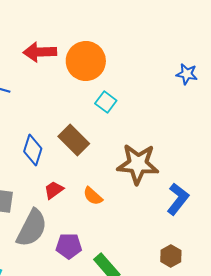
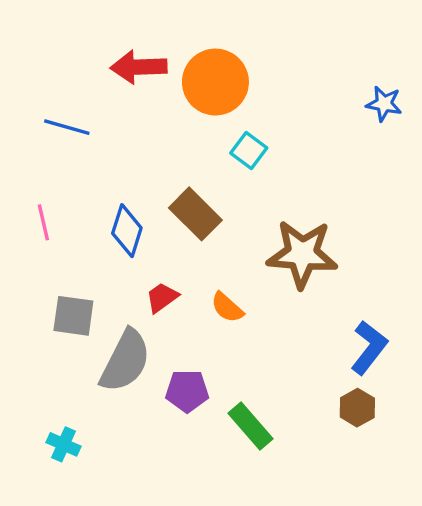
blue L-shape: (178, 199) -> (369, 348), moved

